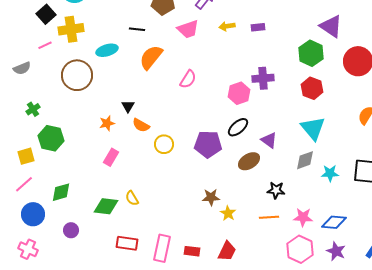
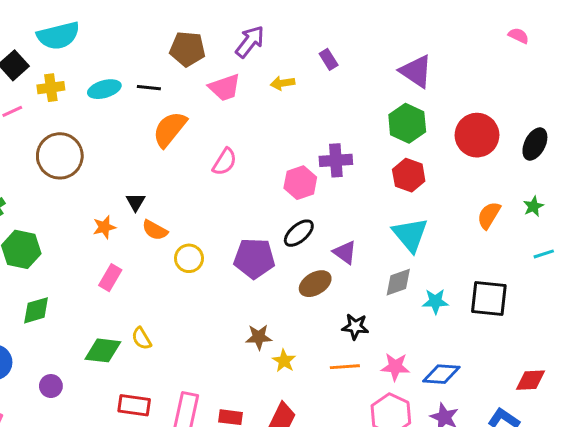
purple triangle: (331, 26) -> (416, 71), moved
purple rectangle: (258, 27) -> (329, 59), moved, turned 64
yellow cross: (71, 29) -> (51, 88), size x0.7
cyan ellipse: (107, 50) -> (104, 89), moved
green diamond: (61, 192) -> (36, 310), moved

